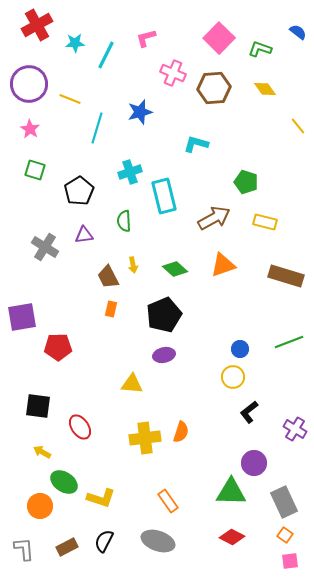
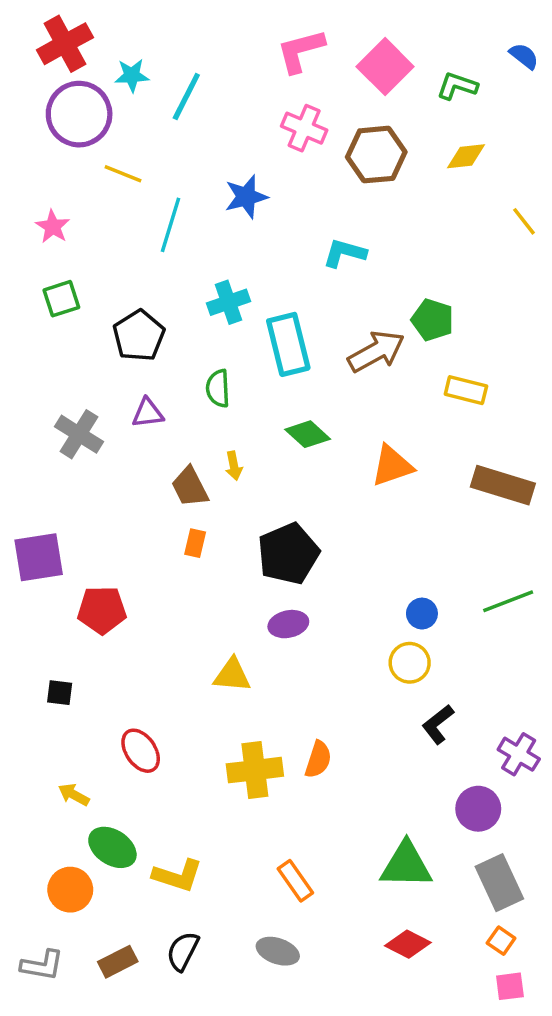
pink L-shape: (146, 38) -> (301, 51), moved, size x1.4
purple circle: (29, 84) -> (79, 114), moved
yellow diamond: (265, 89) -> (466, 156), turned -60
green square: (35, 170) -> (61, 299), turned -35
brown arrow: (214, 218) -> (376, 351), moved
green diamond: (175, 269) -> (308, 434), moved
black square: (38, 406) -> (60, 693), moved, size x0.6
purple circle: (254, 463) -> (478, 809), moved
gray ellipse: (158, 541) -> (278, 951), size x0.7
gray L-shape: (24, 549) -> (42, 965), turned 105

